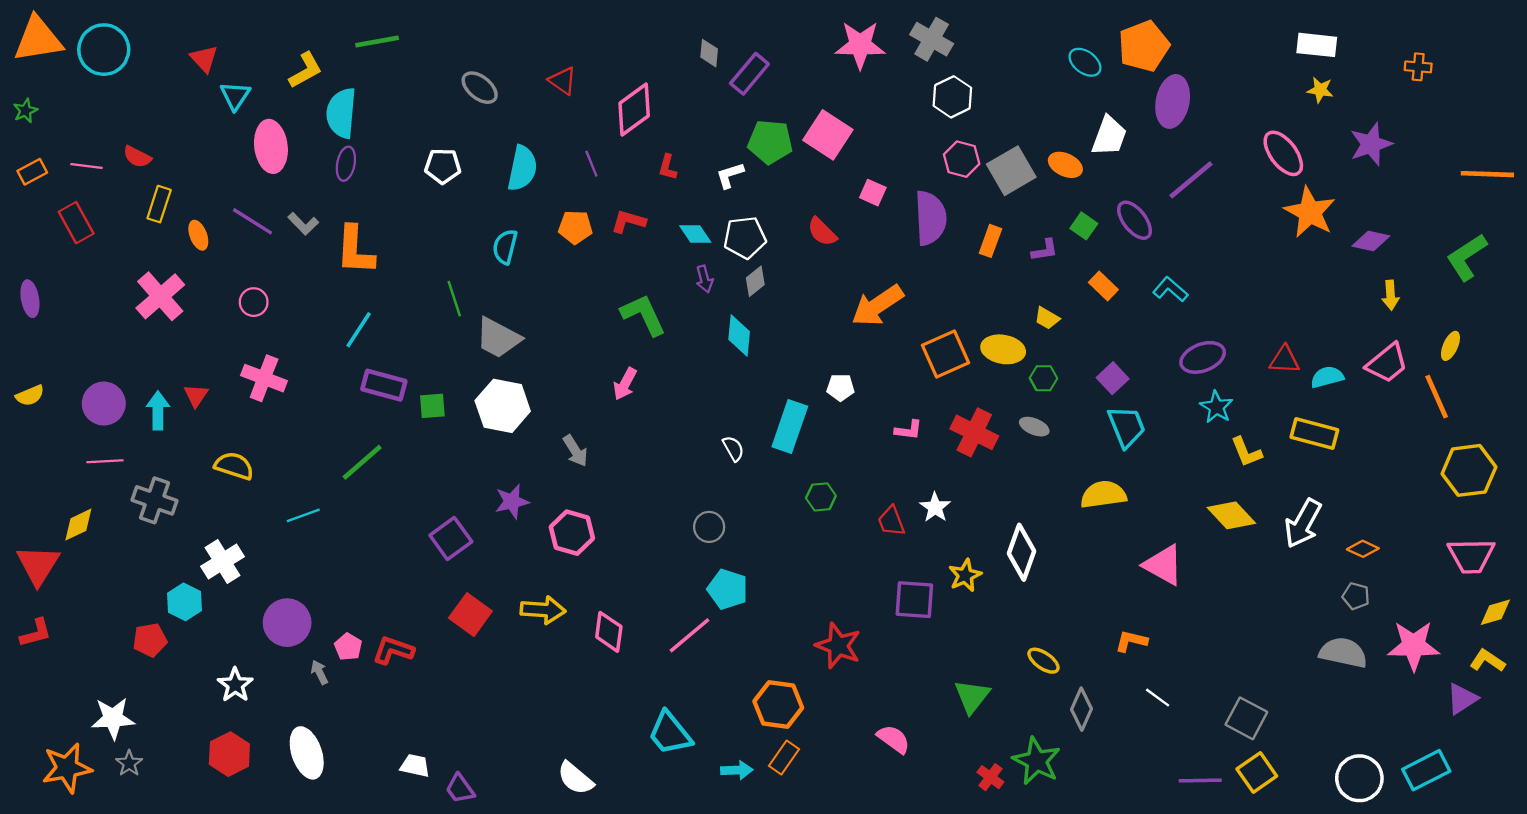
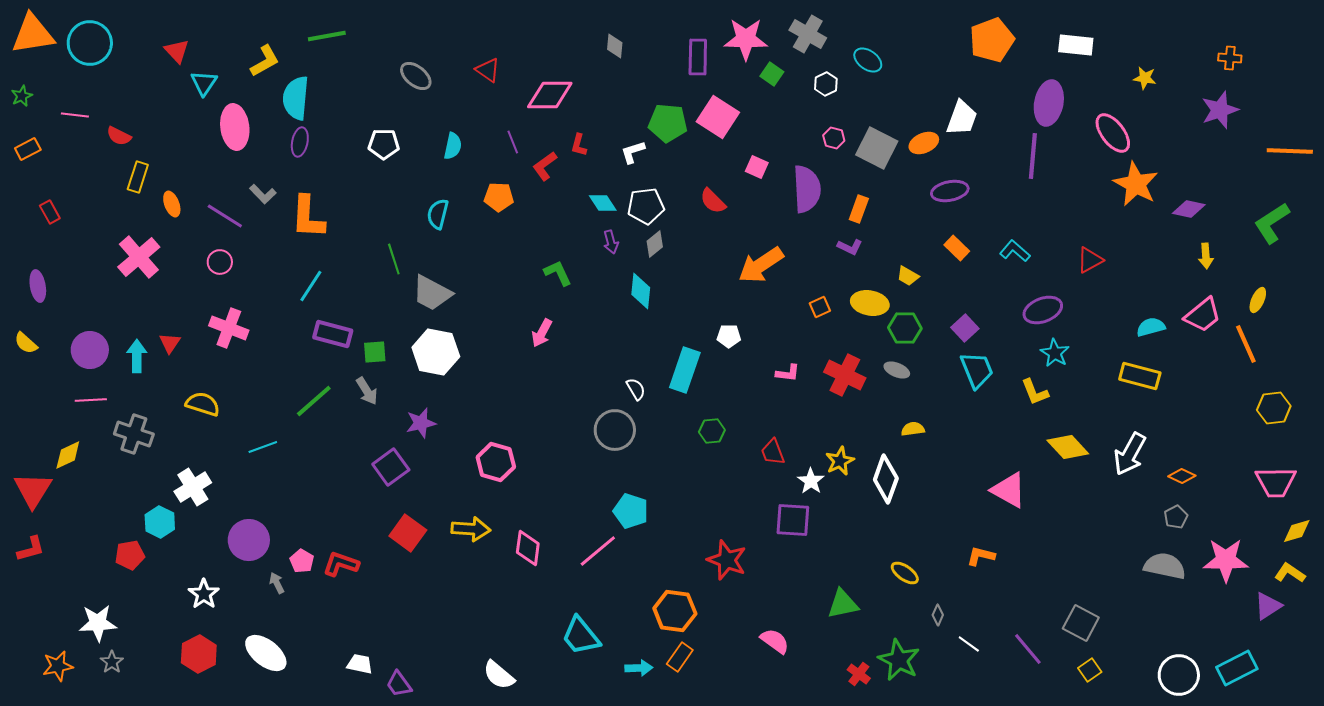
white rectangle: (1317, 45) -> (1076, 45), moved
cyan ellipse: (1085, 62) -> (868, 60), moved
purple rectangle: (749, 74) -> (698, 57), moved, turned -39
white hexagon: (952, 97) -> (826, 84), size x0.7
purple ellipse: (1173, 101) -> (1049, 103), moved
pink diamond: (634, 110) -> (550, 95), turned 36
purple star: (1371, 144) -> (1220, 110), moved
pink hexagon: (962, 159) -> (834, 138), size x0.7
orange ellipse: (1065, 165) -> (924, 143), turned -48
pink line: (86, 166) -> (75, 115), moved
cyan semicircle: (522, 168) -> (453, 146), size x0.7
gray square: (1011, 171) -> (877, 148), turned -33
purple line: (1191, 180) -> (1033, 156), turned -45
purple ellipse: (1135, 220) -> (950, 191), moved, turned -63
purple line: (253, 221) -> (225, 216), moved
red L-shape: (628, 221) -> (545, 166), moved, turned -52
red rectangle: (76, 223) -> (50, 212), moved, size x0.7
green square: (1084, 226) -> (772, 74), moved
purple L-shape: (1045, 250) -> (850, 247), moved, turned 35
purple ellipse: (30, 299) -> (38, 286), moved
green L-shape: (643, 315) -> (558, 273), size x0.7
orange square: (945, 354) -> (820, 307), size x0.5
red triangle: (1284, 360) -> (1090, 260), moved, turned -32
green hexagon: (1043, 378) -> (905, 328), size x1.4
yellow semicircle: (30, 395) -> (26, 343), turned 65
gray arrow: (575, 451) -> (367, 391), moved
yellow L-shape: (1246, 452) -> (1035, 392), moved
yellow hexagon: (1469, 470) -> (1274, 408), size x0.7
yellow semicircle: (1103, 495) -> (913, 429), moved, size x0.6
purple star: (512, 502) -> (421, 423), moved
white star: (935, 507) -> (811, 481), moved
gray circle: (709, 527) -> (615, 430), moved, size x1.5
yellow star: (965, 575) -> (840, 461), moved
gray pentagon: (1356, 596) -> (1176, 517), turned 30
green triangle: (972, 696) -> (843, 604), turned 40
white line: (1158, 698) -> (969, 644), moved
gray diamond: (1082, 709) -> (938, 615), size x0.6
white ellipse: (307, 753) -> (266, 653), turned -33
orange star: (67, 768) -> (58, 666), size x0.7
yellow square: (1257, 773) -> (1090, 670), size x0.7
purple line: (1200, 781) -> (1028, 649), moved, turned 51

